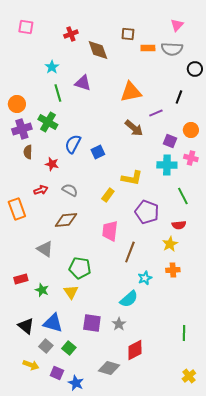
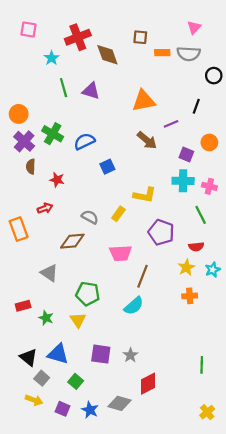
red cross: (71, 34) -> (78, 37), size x1.6
cyan star: (52, 67) -> (52, 58), moved
green line: (58, 93) -> (64, 88), moved
purple cross: (22, 129) -> (24, 141), turned -30
blue semicircle: (73, 144) -> (84, 141), moved, turned 36
pink cross: (191, 158) -> (209, 186), moved
gray semicircle: (70, 190) -> (90, 217), moved
pink trapezoid: (110, 231) -> (121, 253), turned -100
cyan star: (145, 278) -> (213, 270), moved
cyan semicircle: (129, 299) -> (134, 306), moved
gray square: (46, 346) -> (42, 378), moved
blue star: (76, 383) -> (90, 410), moved

